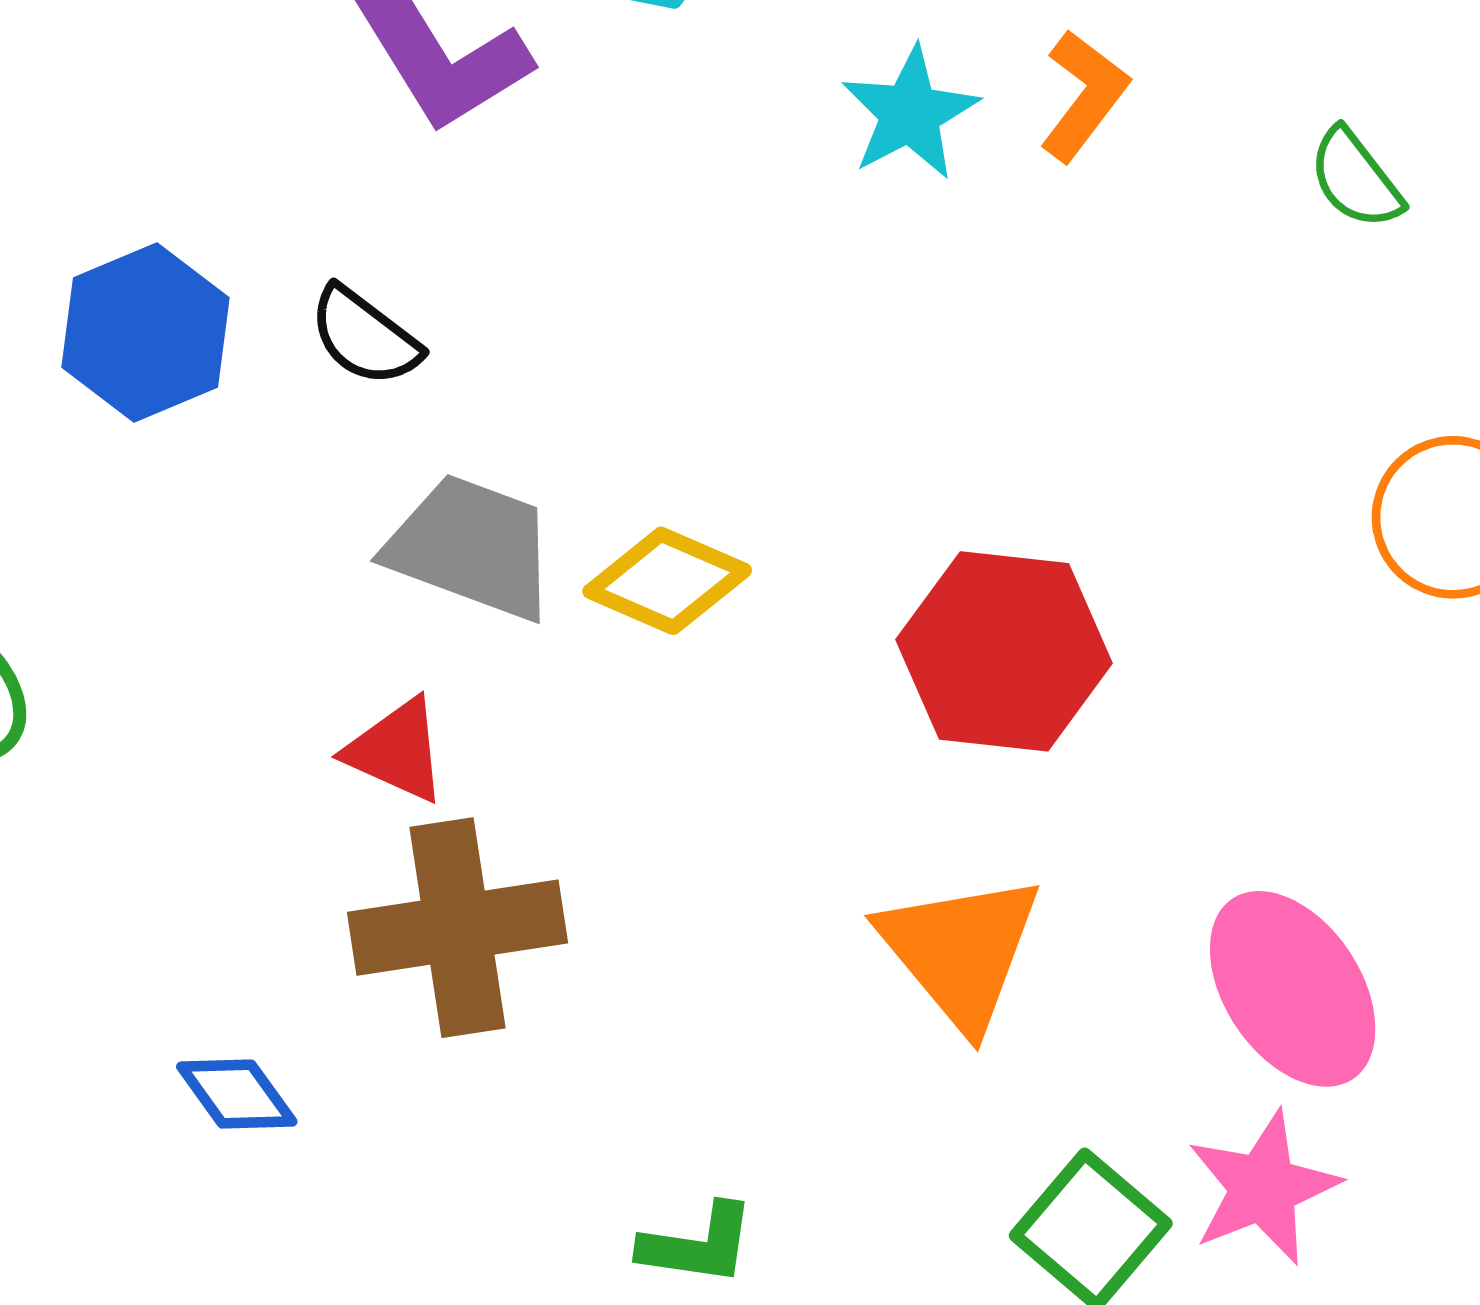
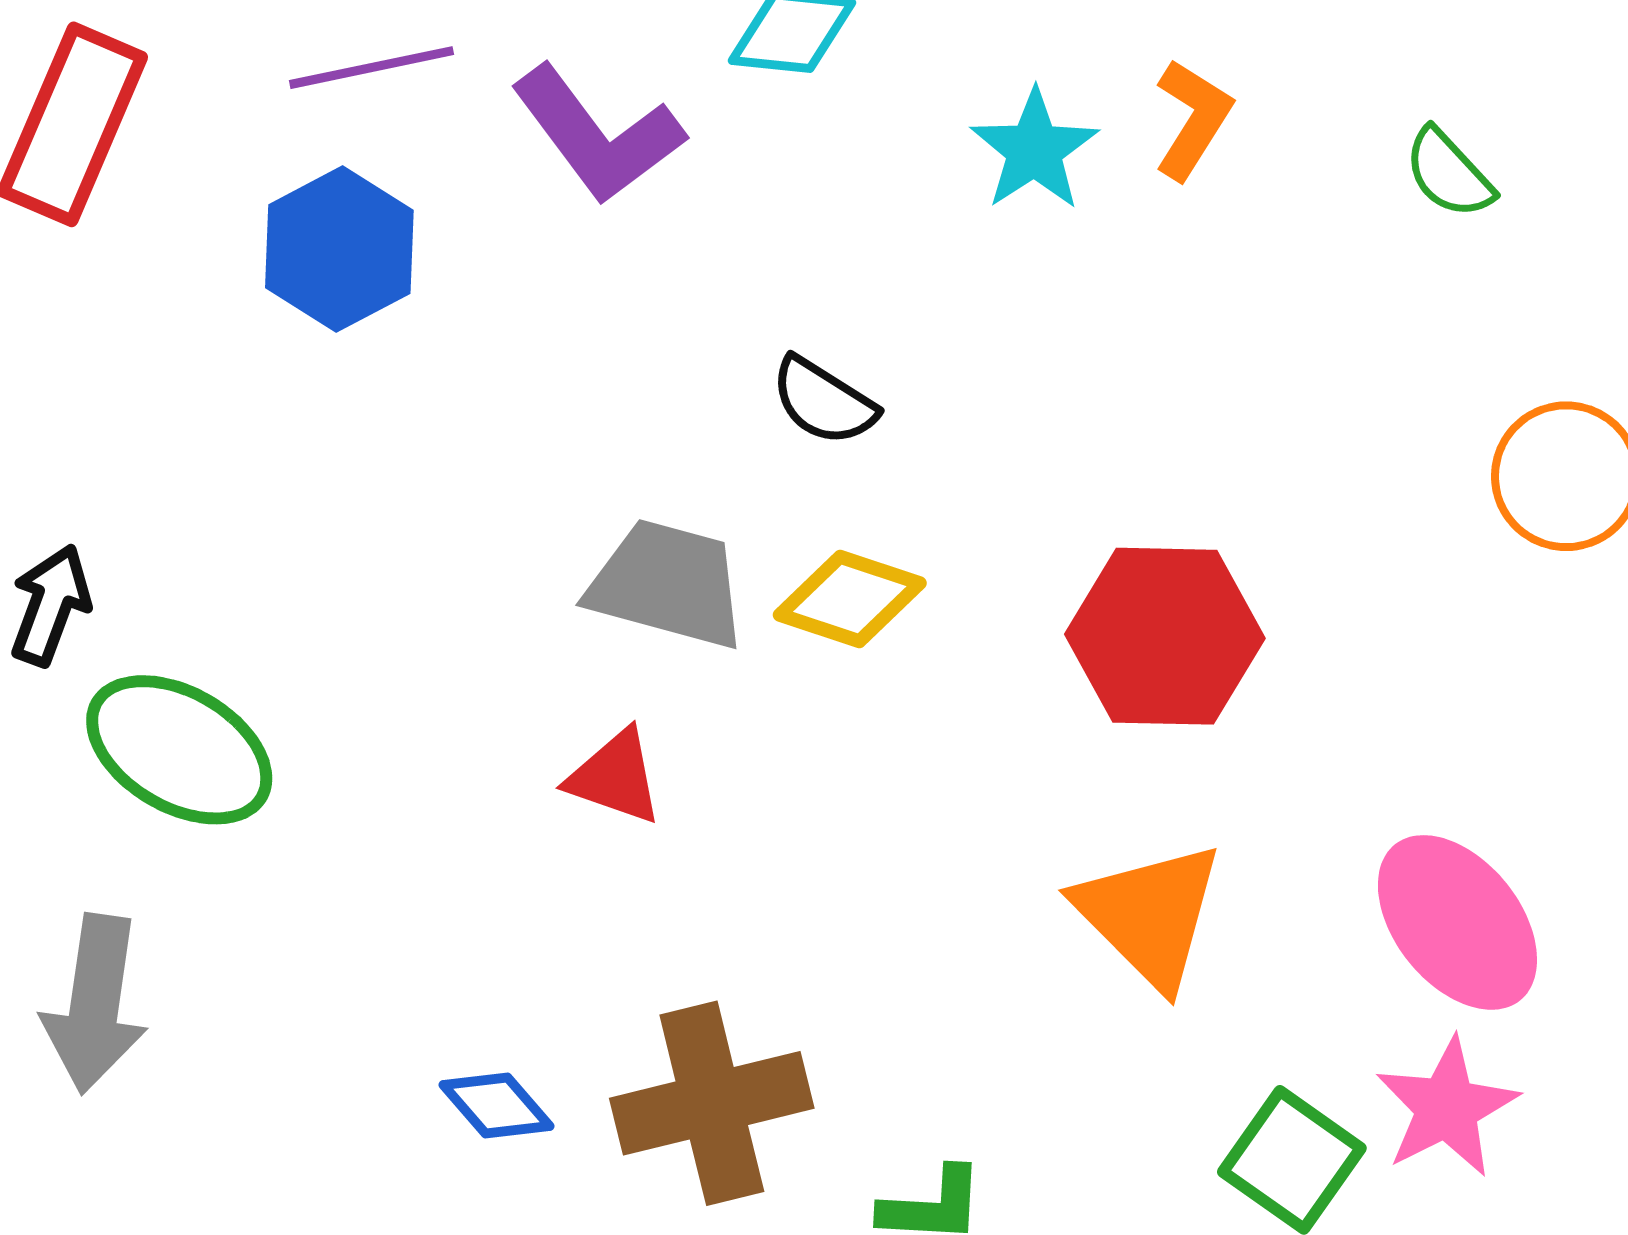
blue hexagon: (146, 332) -> (339, 249), moved
black semicircle: (365, 336) -> (824, 401), moved
brown cross: (457, 928) -> (712, 1103), moved

